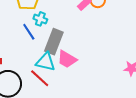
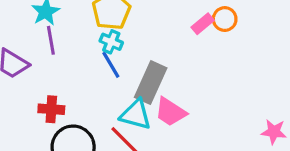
cyan cross: (40, 19) -> (111, 42), moved

